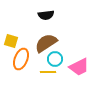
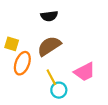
cyan circle: (55, 59) -> (59, 90), moved
yellow line: (48, 72) -> (51, 77), turned 63

